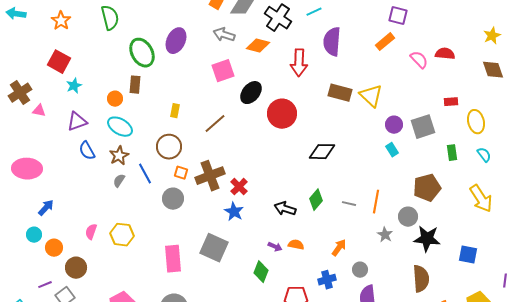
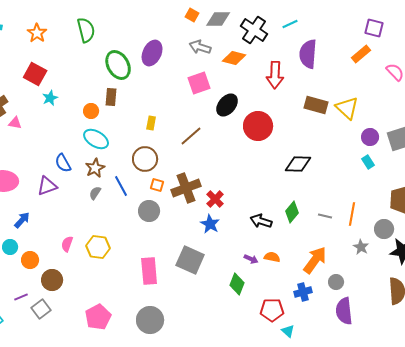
purple triangle: (77, 122) -> (47, 186), moved
orange arrow: (339, 248) -> (315, 260), size x1.6

